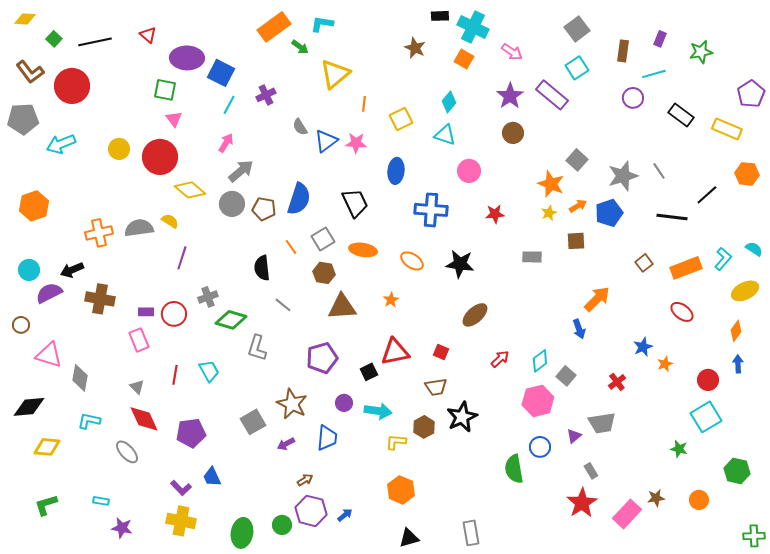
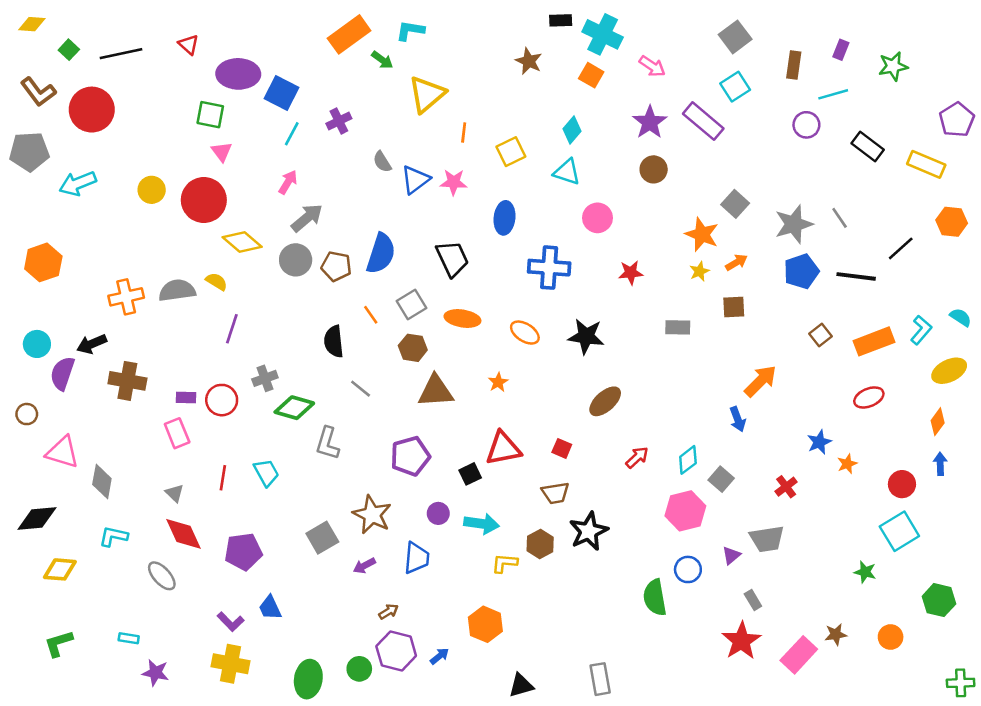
blue pentagon: (609, 213) -> (801, 271), moved
purple semicircle: (49, 293) -> (62, 373), turned -44
red ellipse: (682, 312) -> (869, 397), turned -60
orange hexagon: (401, 490) -> (485, 624), moved

